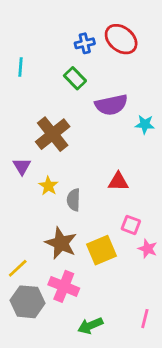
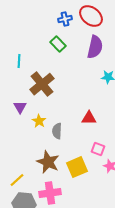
cyan line: (20, 67) -> (19, 61), moved
purple semicircle: (111, 105) -> (95, 47), moved, turned -65
pink cross: (64, 286) -> (50, 193), turned -30

